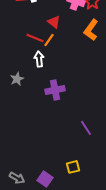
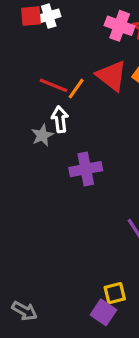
red triangle: (54, 22) -> (112, 76), moved, size x1.5
gray star: (17, 79) -> (42, 135), moved
purple square: (45, 179) -> (103, 312), moved

